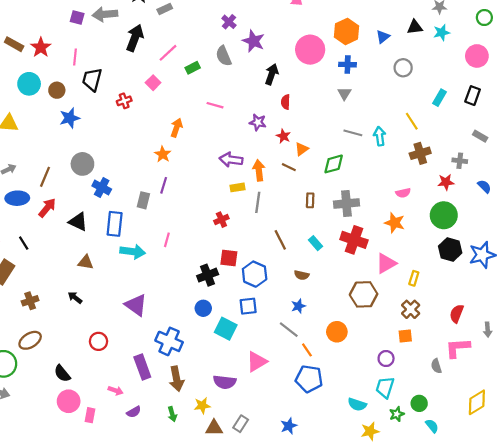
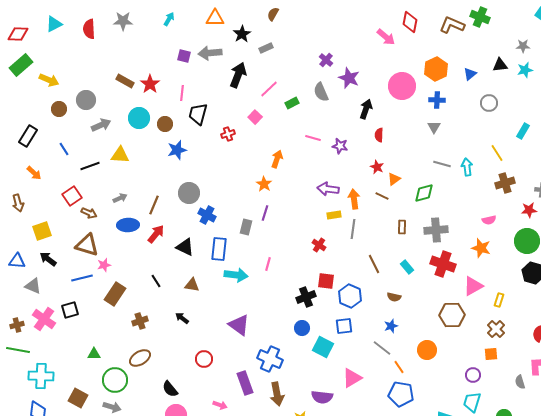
purple star: (258, 122) -> (340, 146), moved
red cross: (221, 220) -> (319, 245), turned -32
black line: (24, 243) -> (156, 281), moved

